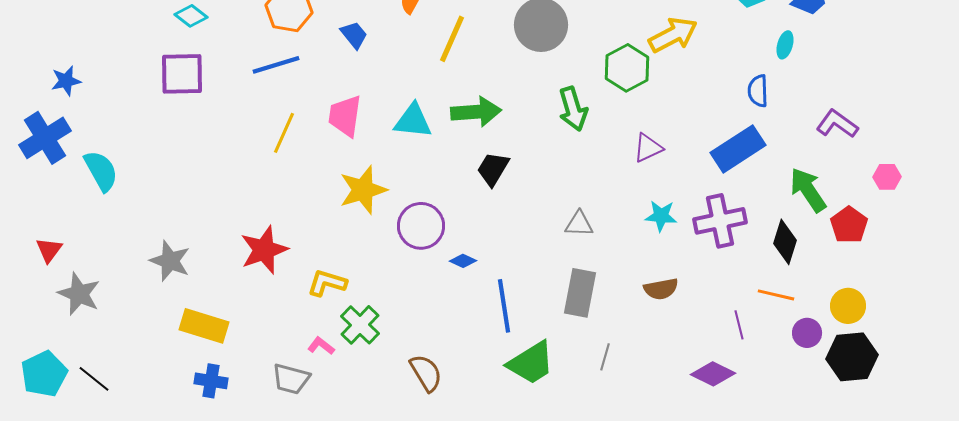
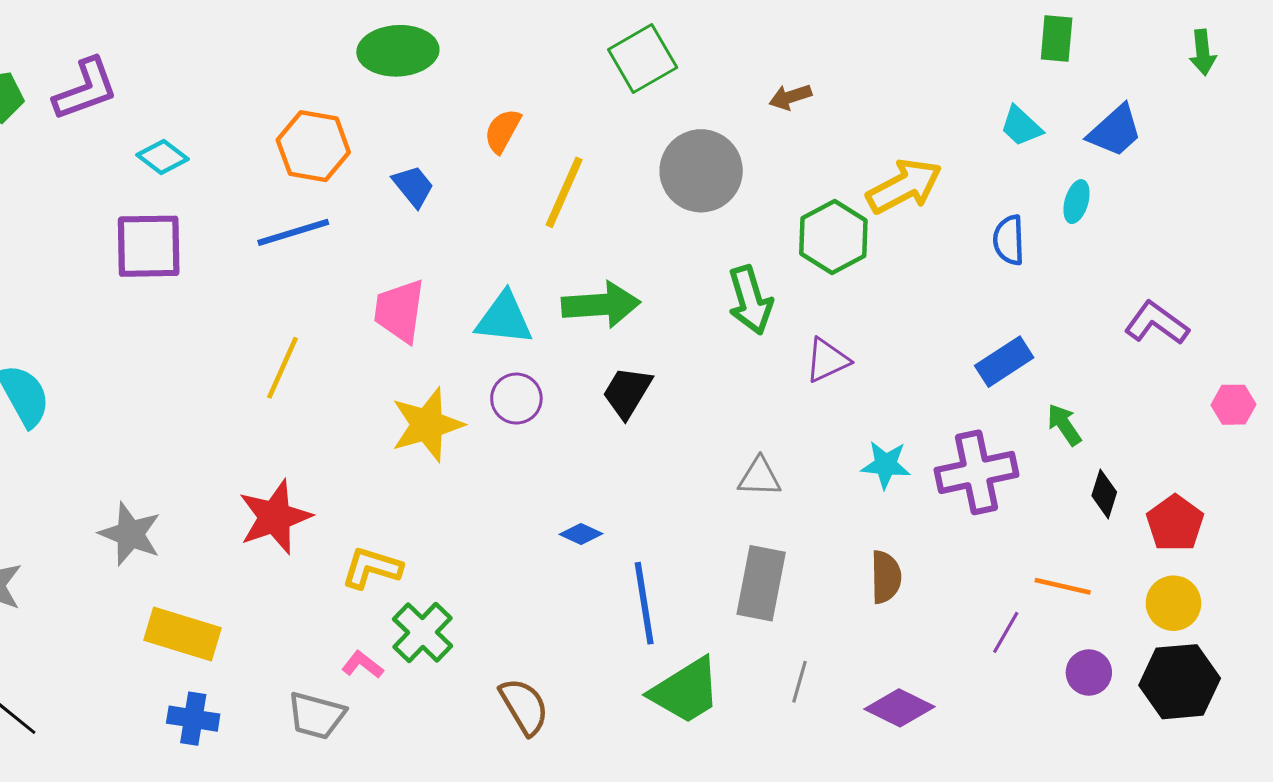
blue semicircle: (758, 91) -> (1009, 240), moved
yellow line: (284, 133) -> (282, 368), moved
purple triangle: (648, 148) -> (827, 360), moved
blue rectangle: (738, 149) -> (1004, 362), size x0.7
green arrow: (808, 190) -> (1064, 425), moved, size x0.6
red pentagon: (849, 225) -> (1175, 523), moved
purple circle: (421, 226) -> (516, 399), moved, size x0.7
black diamond: (785, 242) -> (1104, 494), moved, size x0.7
brown semicircle: (661, 289) -> (886, 577), turned -80
purple line: (739, 325) -> (1006, 632), turned 44
purple circle: (807, 333) -> (1089, 672), moved
purple diamond: (713, 374) -> (900, 708), moved

